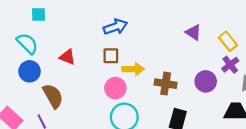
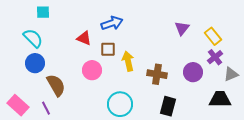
purple triangle: (193, 32) -> (182, 28), turned 35
red triangle: (67, 57) -> (84, 38), moved
yellow arrow: (133, 69) -> (128, 61), turned -102
pink circle: (115, 88) -> (92, 70), moved

